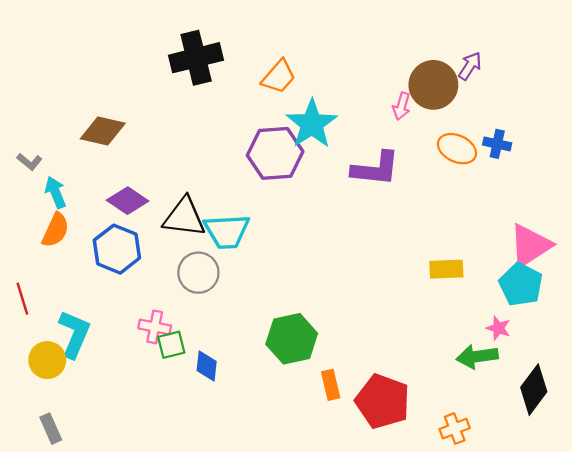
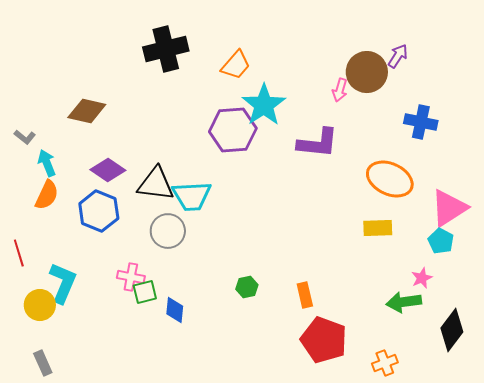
blue cross: (497, 144) -> (421, 122), size x1.4
orange ellipse: (457, 149) -> (390, 179), moved, size x1.4
cyan pentagon: (521, 284) -> (441, 241), size x0.7
pink star: (498, 328) -> (422, 278), turned 30
green hexagon: (292, 339) -> (247, 287), size x0.5
orange rectangle: (331, 385) -> (305, 295), moved

